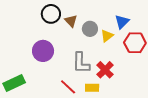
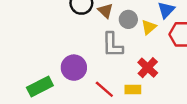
purple circle: (43, 51) -> (74, 68), moved
gray L-shape: (81, 63) -> (112, 45), moved

